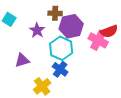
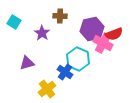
purple hexagon: (71, 26) -> (92, 29), moved
cyan hexagon: (61, 48) -> (78, 59), moved

